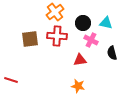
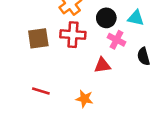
red line: (11, 80) -> (41, 91), moved
orange star: (78, 86) -> (84, 99), moved

